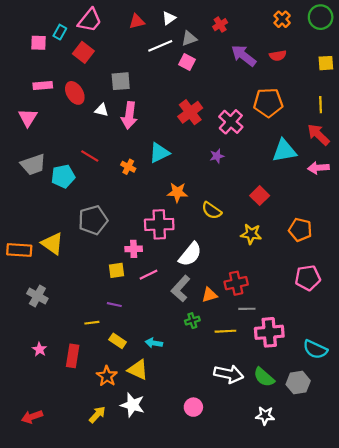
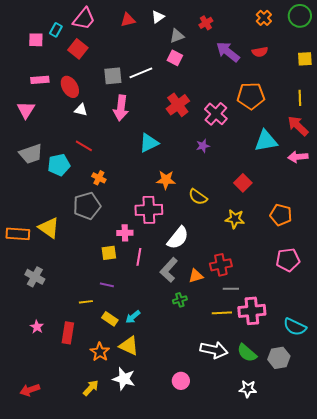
white line: (160, 46) -> (141, 73), moved
white triangle: (102, 110) -> (81, 110), moved
orange cross: (128, 167) -> (99, 178), moved
pink line: (149, 275) -> (139, 257), turned -54
yellow line: (225, 331) -> (222, 313), moved
cyan arrow: (154, 343) -> (133, 317), moved, turned -49

